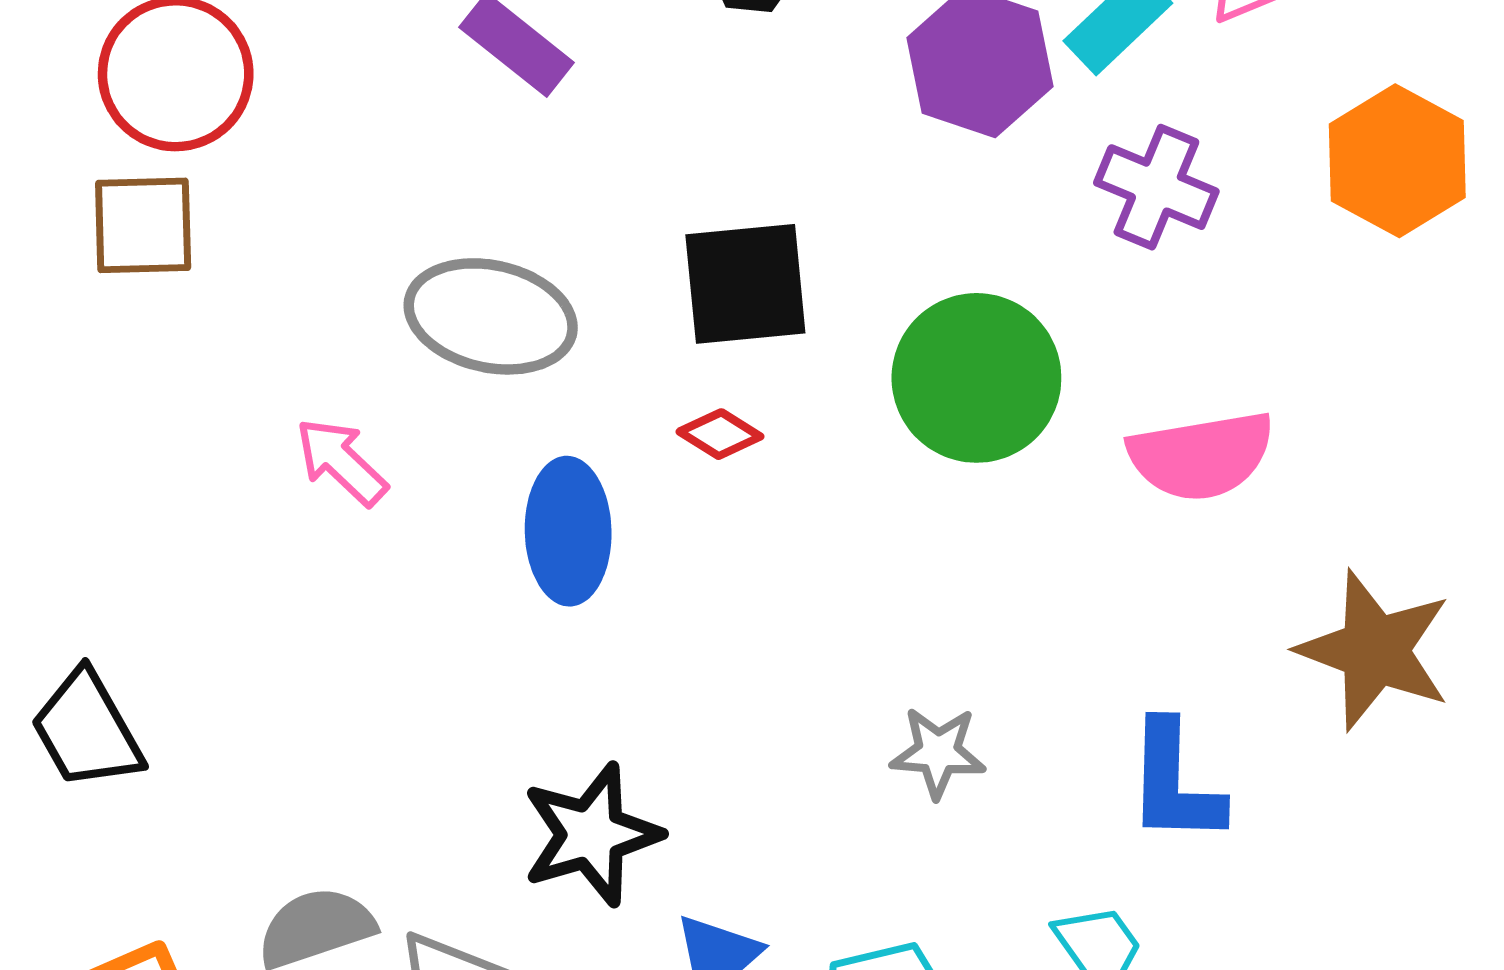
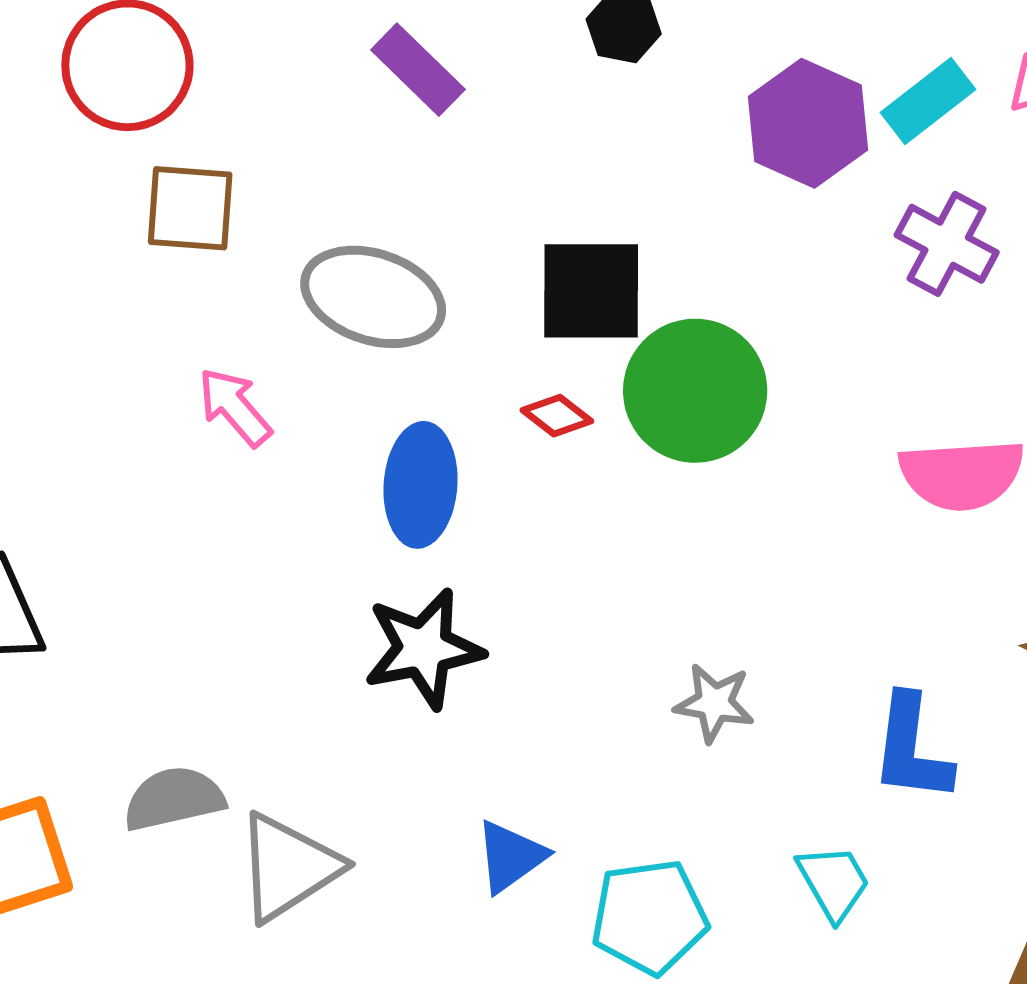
brown square: (143, 225) -> (190, 208), moved
green circle: (976, 378) -> (695, 391), moved
black star: (591, 835) -> (424, 649), moved

